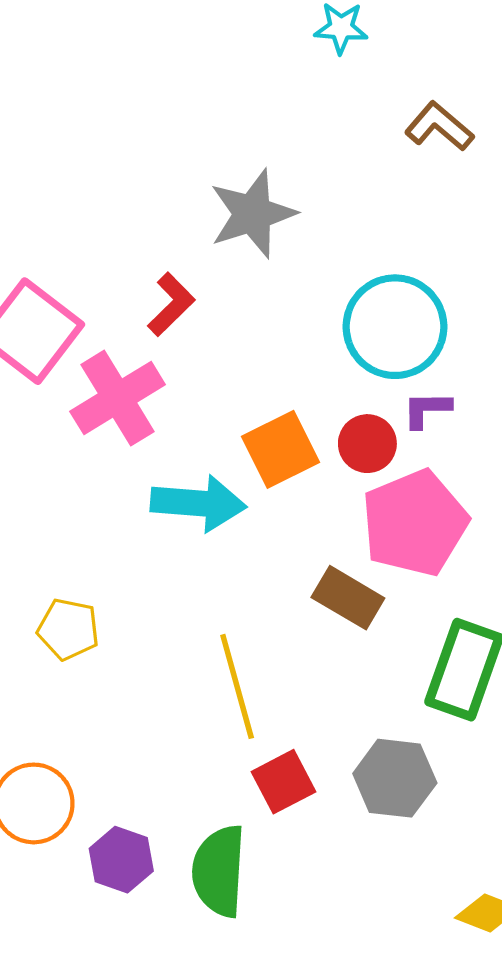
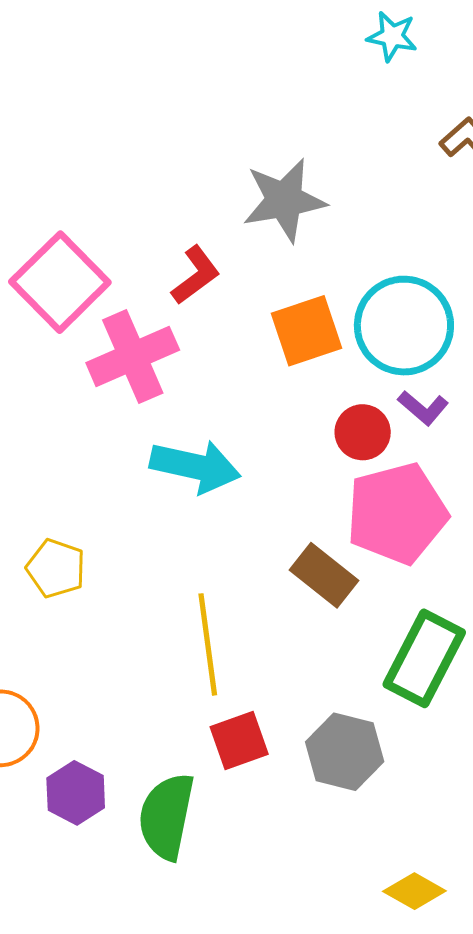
purple L-shape: (427, 409) -> (423, 408), turned -147
orange square: (280, 449) -> (307, 331), moved

